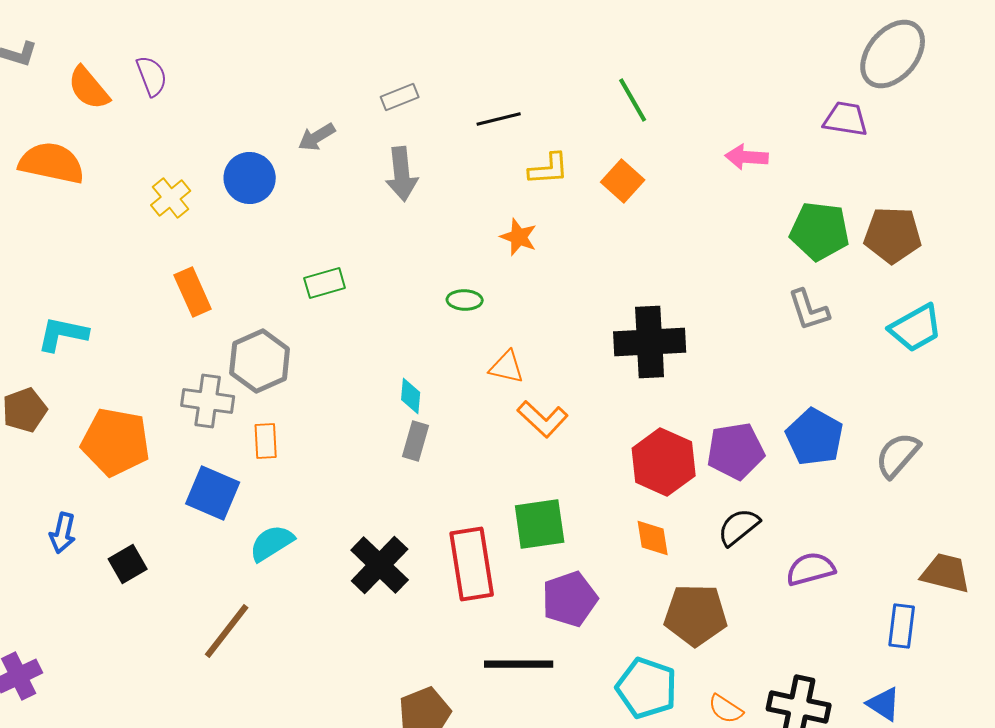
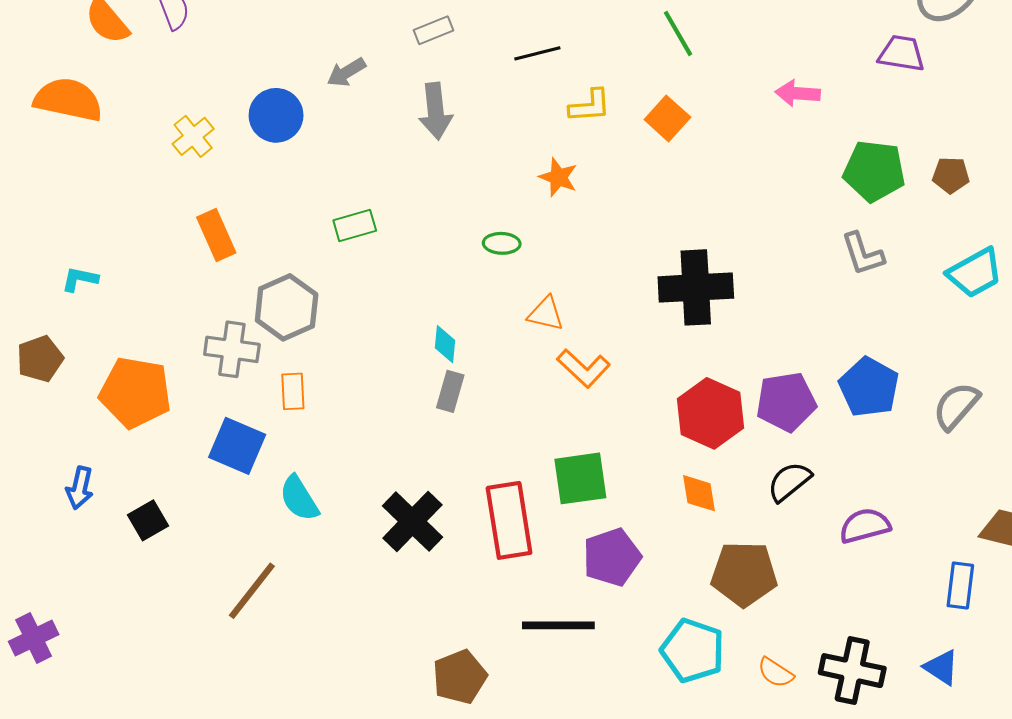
brown pentagon: (893, 235) -> (951, 175), size x0.6
cyan L-shape: (63, 334) -> (80, 279), size x0.7
cyan semicircle: (272, 543) -> (299, 498), turned -90

